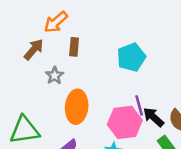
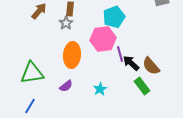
gray star: (55, 75) -> (66, 23), moved
pink hexagon: (125, 122) -> (103, 39), moved

